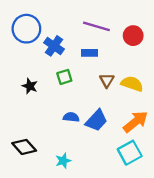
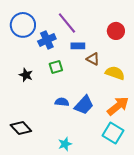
purple line: (96, 26) -> (67, 23), moved, turned 35
blue cross: (54, 46) -> (47, 40), turned 30
brown triangle: (107, 80) -> (93, 59), moved, turned -32
cyan square: (130, 153) -> (113, 133), turned -30
cyan star: (63, 161) -> (65, 144), moved

